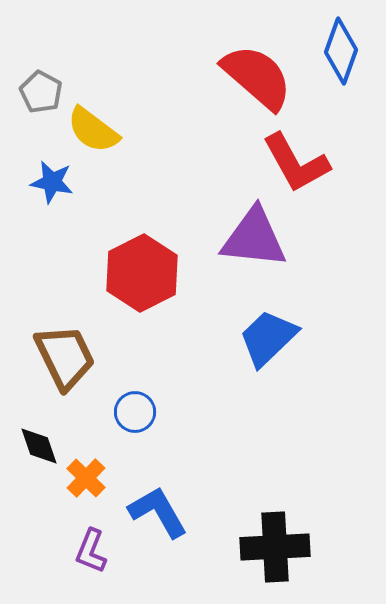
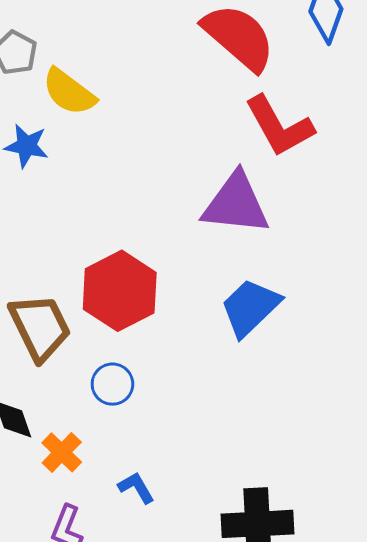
red hexagon: (142, 273) -> (120, 291), moved
blue L-shape: (158, 512) -> (136, 488), size x0.6

